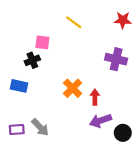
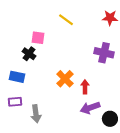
black cross: (32, 60) -> (29, 54), turned -32
gray arrow: (40, 127) -> (36, 114), turned 36
purple rectangle: (17, 129) -> (15, 102), moved

